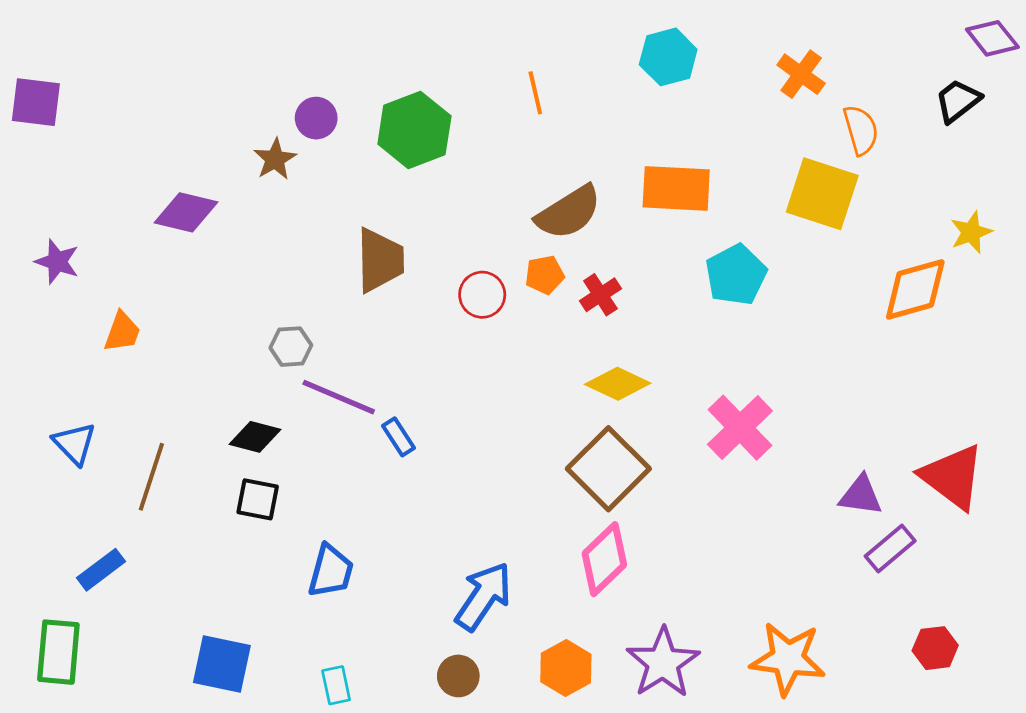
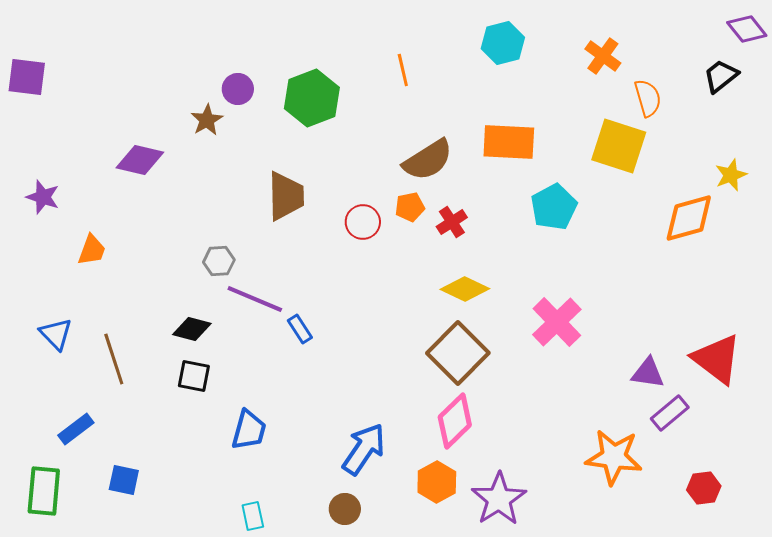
brown line: (151, 477) -> (114, 359), turned -36
orange star: (788, 659) -> (614, 457), moved
blue square: (222, 664) -> (124, 480), moved, size x0.7
orange hexagon: (566, 668) -> (437, 482), moved

